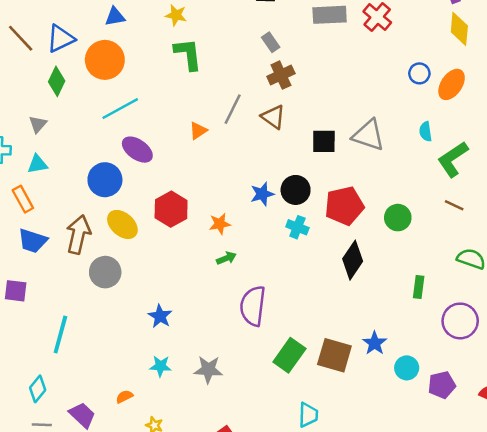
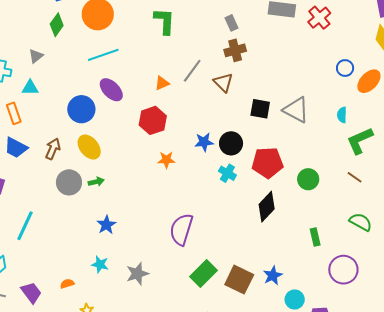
red hexagon: (171, 209) -> (153, 120), moved
brown arrow: (78, 234) -> (53, 149), size x0.7
green arrow: (226, 258) -> (96, 182), moved
green rectangle: (419, 287) -> (315, 237), turned -30
gray star: (208, 370) -> (137, 274), turned -30

